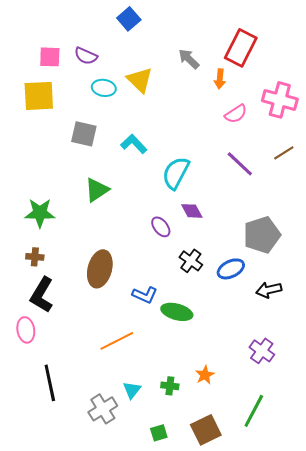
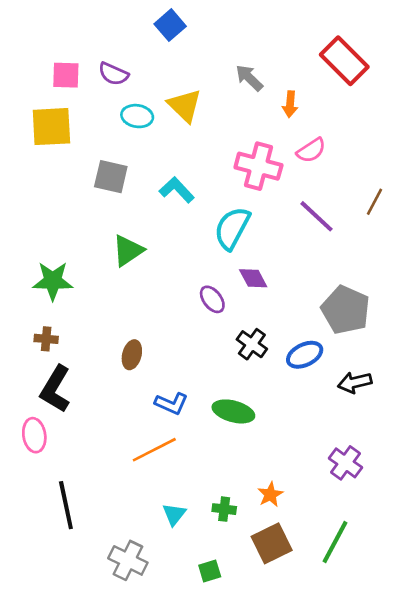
red rectangle: (241, 48) -> (344, 61), moved, turned -72
pink cross: (280, 100) -> (258, 166), moved
brown line: (284, 153) -> (375, 202), turned -30
gray pentagon: (262, 235) -> (346, 310), turned -30
brown ellipse: (100, 269) -> (132, 355), size x0.6
blue L-shape: (145, 295) -> (171, 404), moved
gray cross: (103, 409) -> (128, 560), moved, turned -32
brown square: (206, 430) -> (272, 543), moved

